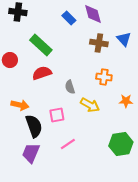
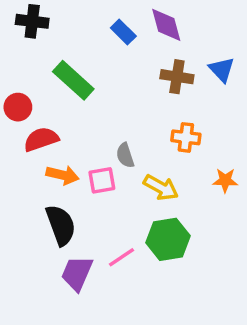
red semicircle: (42, 73) -> (41, 139), moved
orange arrow: (20, 105) -> (63, 175), moved
pink square: (57, 115) -> (102, 180), moved
green hexagon: (121, 144) -> (168, 239), moved
purple trapezoid: (31, 153) -> (77, 273), moved

